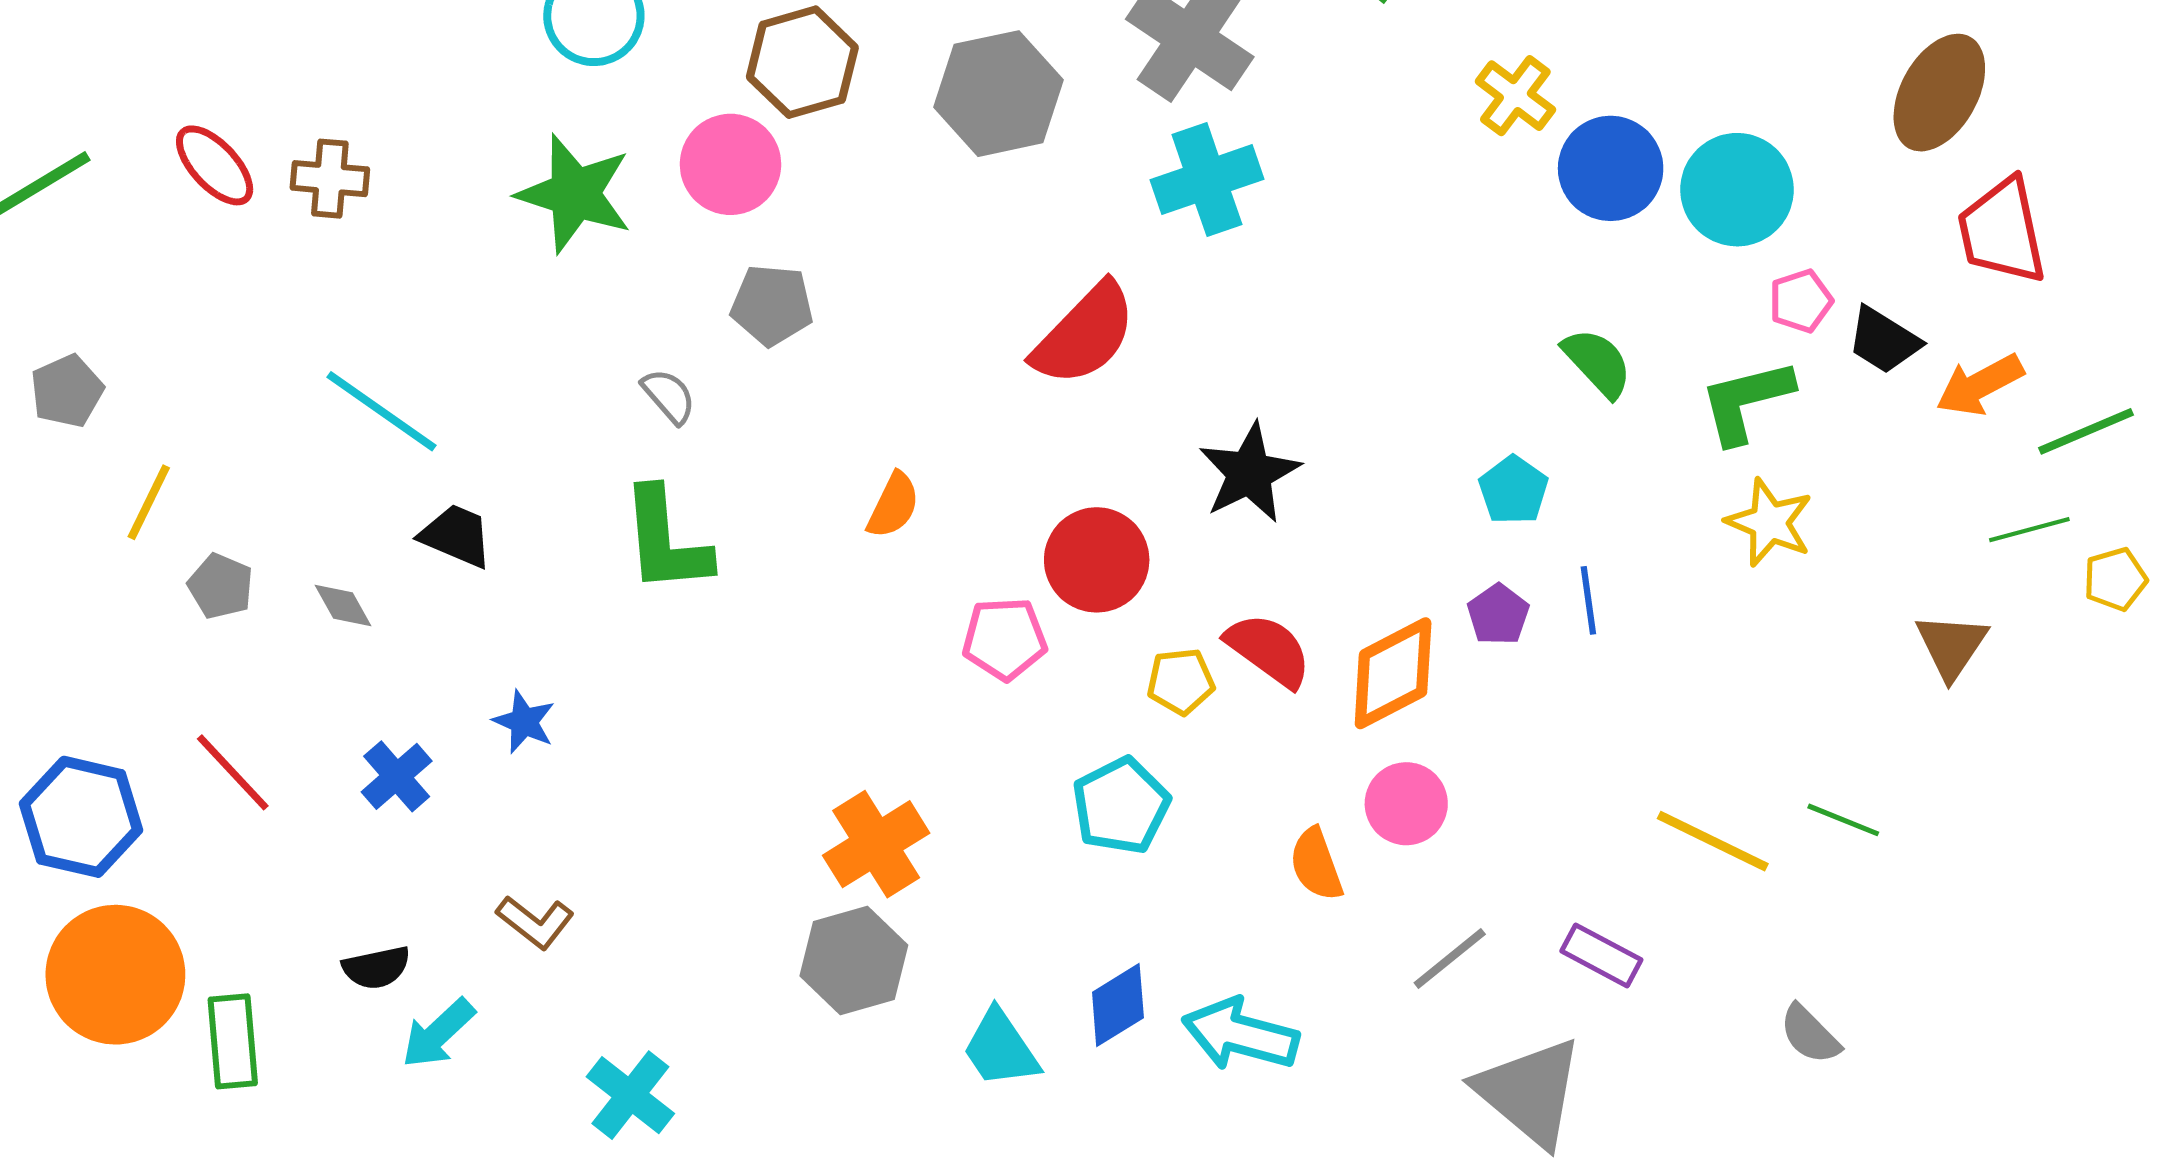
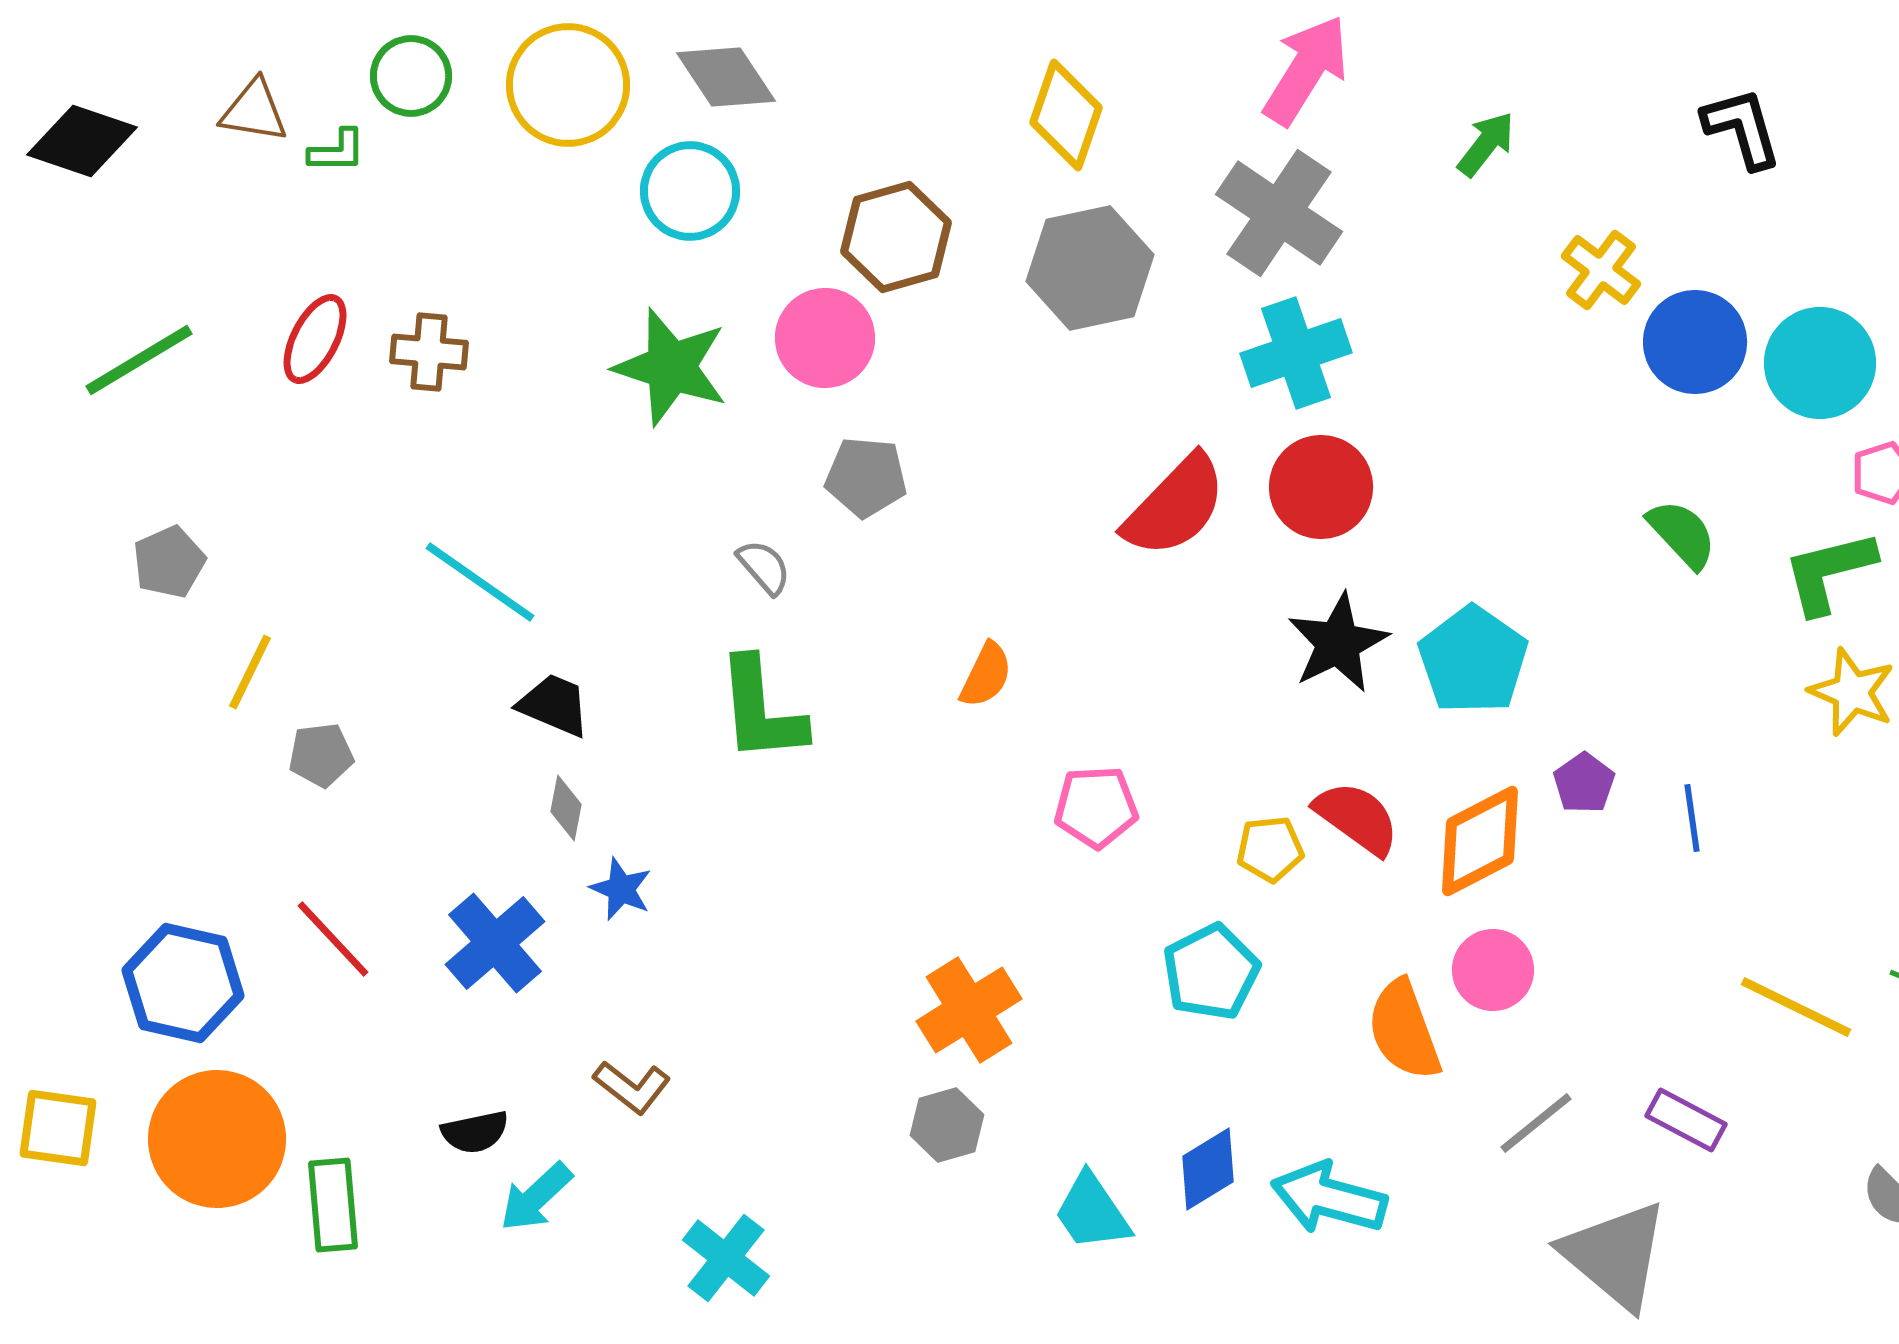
red ellipse: (215, 165) -> (315, 339), turned 70
cyan pentagon: (1513, 490) -> (1473, 660), moved, size x1.6
red circle: (1097, 560) -> (1321, 487), moved
gray pentagon: (221, 586) -> (321, 755), turned -30
blue line: (1588, 600) -> (1692, 818), moved
gray diamond: (343, 605) -> (566, 808), moved, turned 40
blue cross: (397, 776) -> (495, 943), size x1.4
orange semicircle: (1316, 864) -> (1404, 1030), size x1.4
gray hexagon: (854, 961) -> (947, 1125), size x0.7

